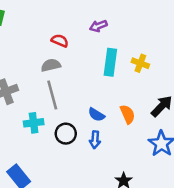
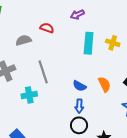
gray semicircle: (51, 65) -> (23, 40), moved
black circle: (66, 134) -> (79, 125), moved

